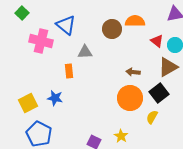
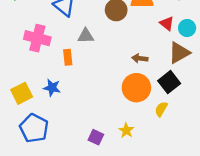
pink cross: (41, 41) -> (37, 38), moved

